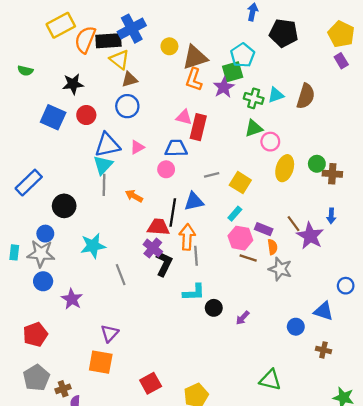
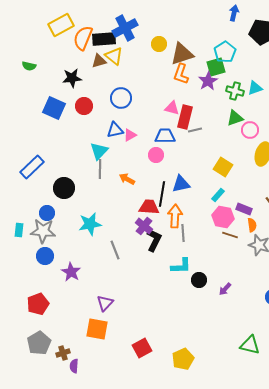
brown triangle: (130, 80) -> (99, 61), moved
blue triangle: (107, 145) -> (115, 130), moved, size x0.7
gray line: (212, 175) -> (195, 130), moved

